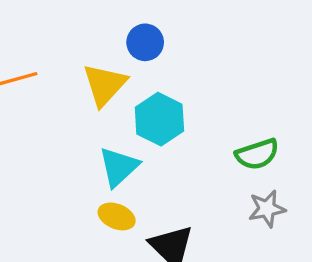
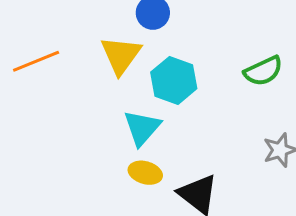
green semicircle: (257, 154) -> (263, 71), moved

